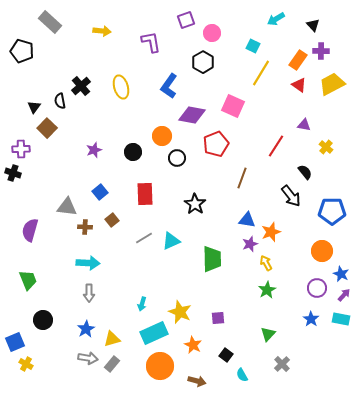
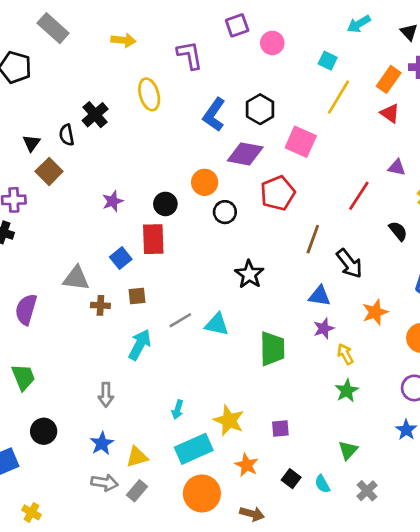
black hexagon: (203, 62) -> (260, 109), moved
yellow ellipse: (121, 87) -> (149, 94), moved
red rectangle: (145, 194) -> (153, 239), moved
black arrow: (291, 196) -> (349, 263), moved
brown square: (112, 220) -> (137, 296), turned 32
orange star: (271, 232) -> (375, 312), moved
cyan triangle: (171, 241) -> (217, 324), turned 36
cyan arrow: (88, 263) -> (140, 345), moved, turned -65
yellow cross: (26, 364) -> (31, 512), moved
cyan semicircle: (242, 375) -> (322, 484), moved

